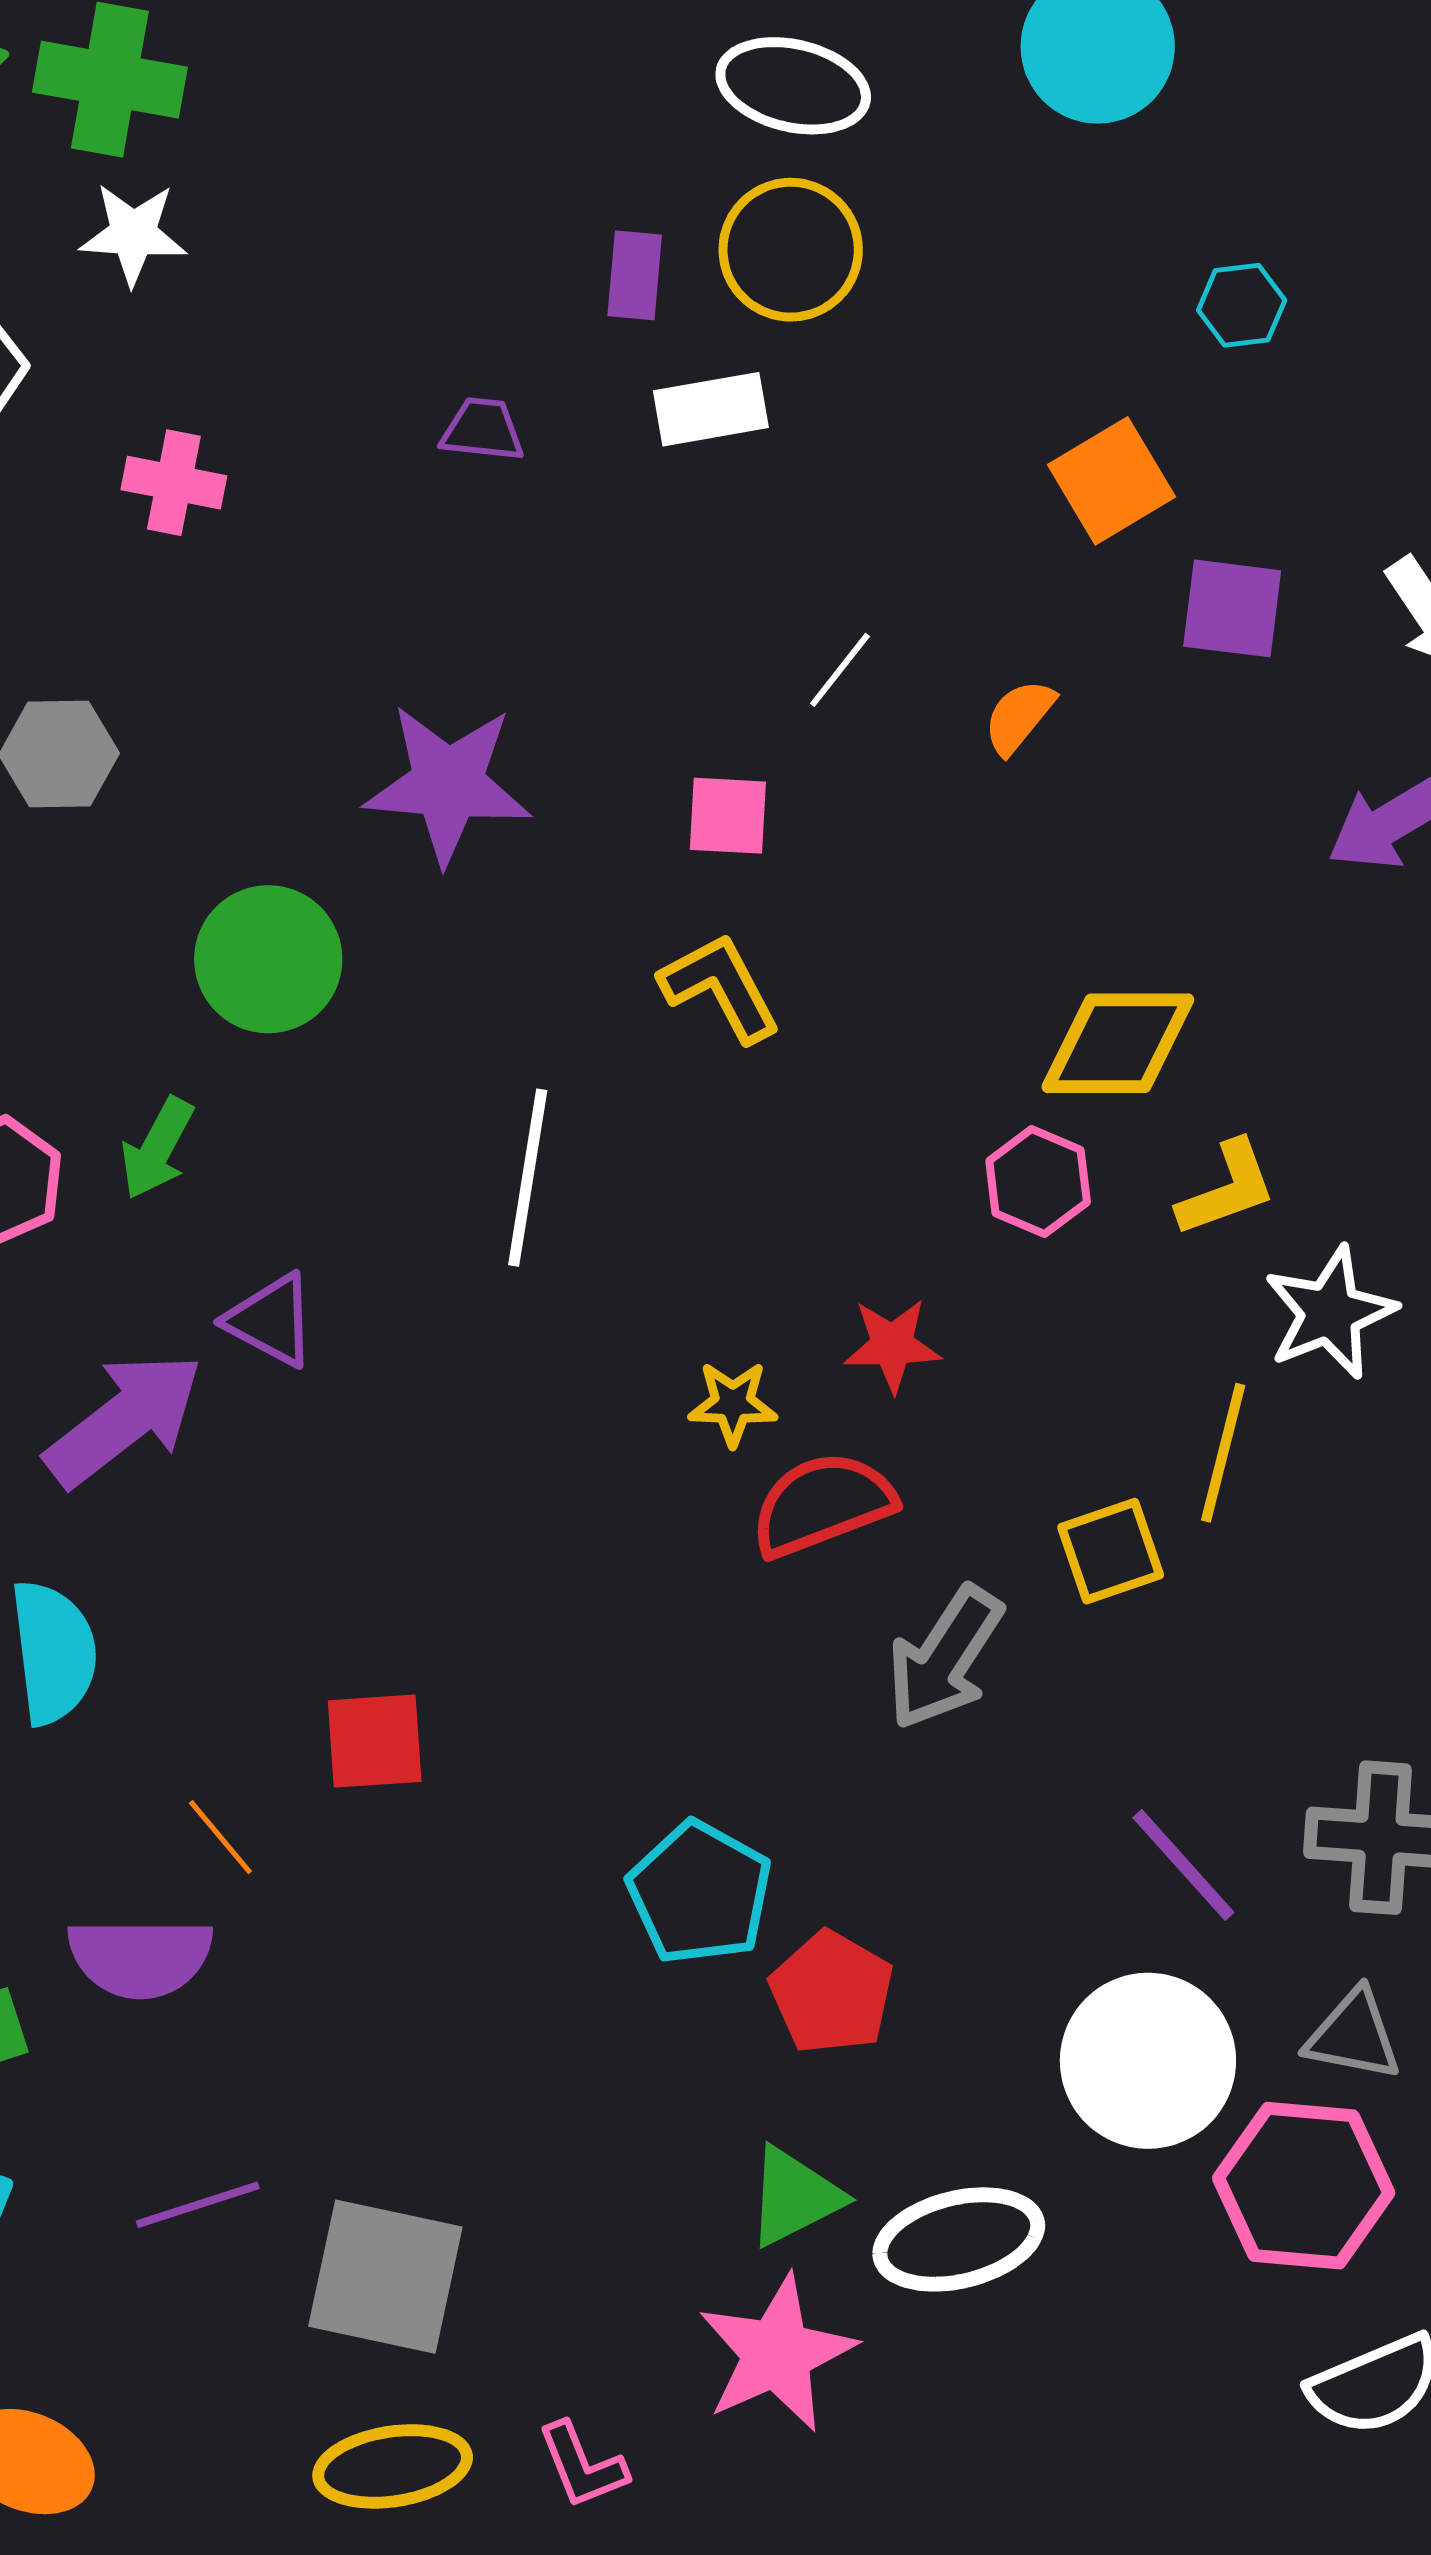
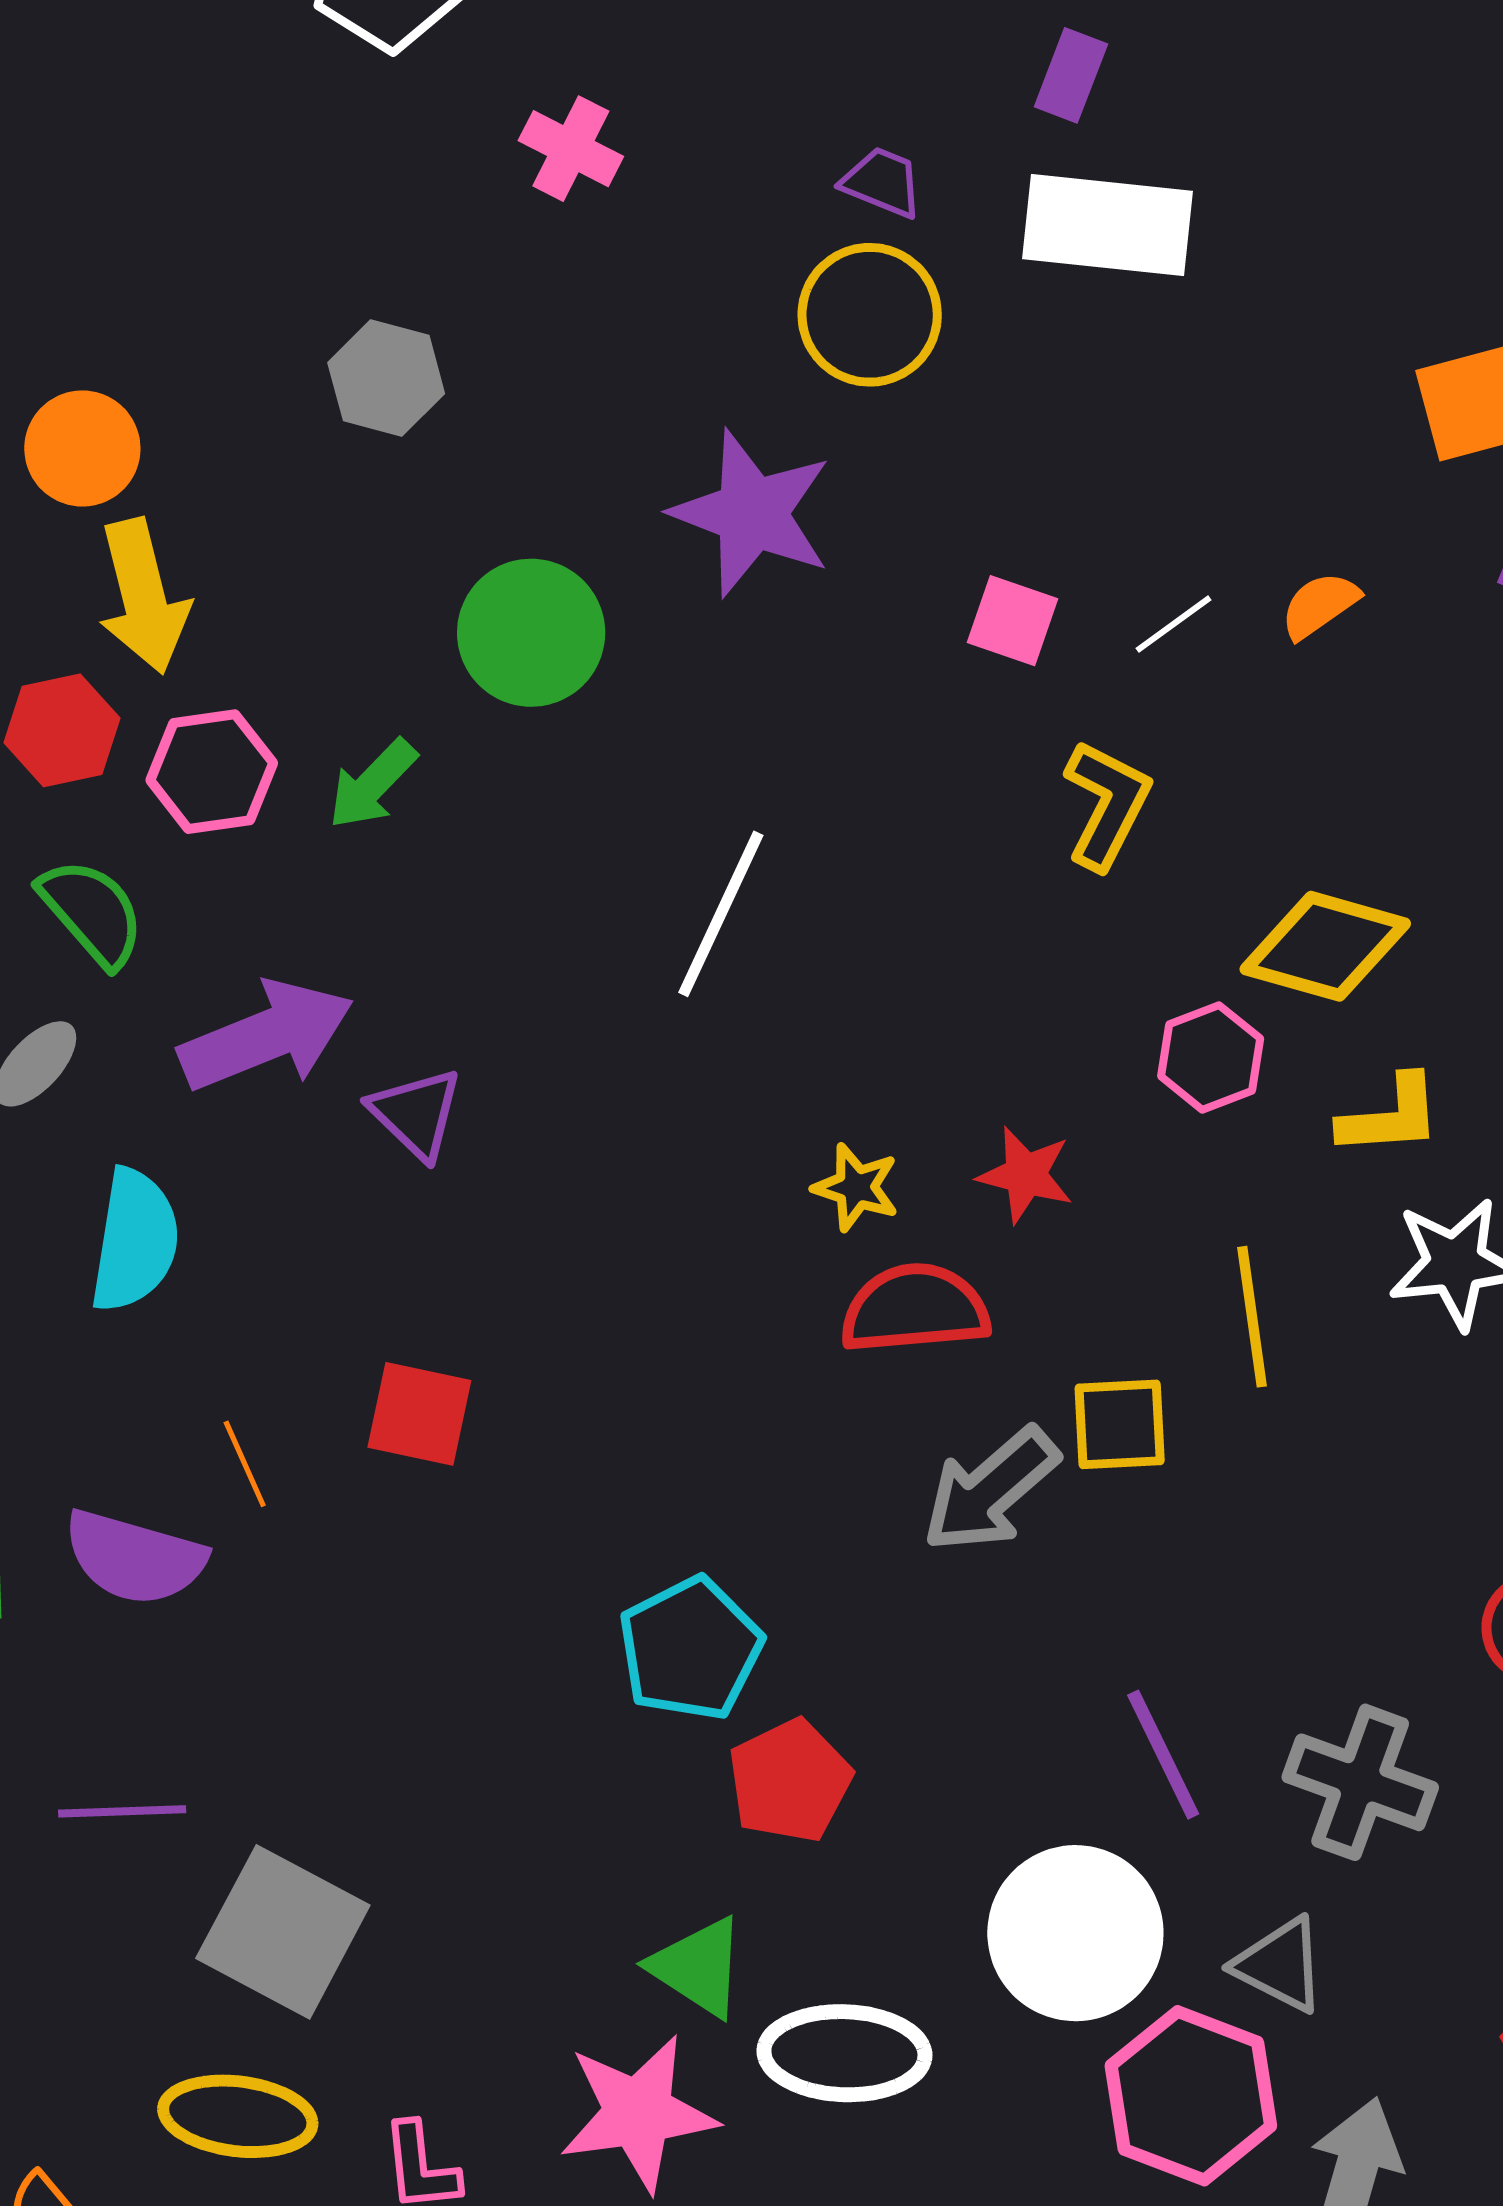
yellow circle: (791, 250) -> (870, 315), moved
white rectangle: (711, 409) -> (1107, 225), size x1.5
white line: (840, 670) -> (1174, 624), moved
yellow L-shape: (720, 987) -> (1107, 805), moved, turned 39
purple triangle: (271, 1320) -> (416, 1113), moved
yellow line: (1223, 1453) -> (1252, 1317), moved, turned -38
yellow square: (1111, 1551) -> (1120, 1424), moved
green triangle: (794, 2197) -> (698, 1967), turned 44

